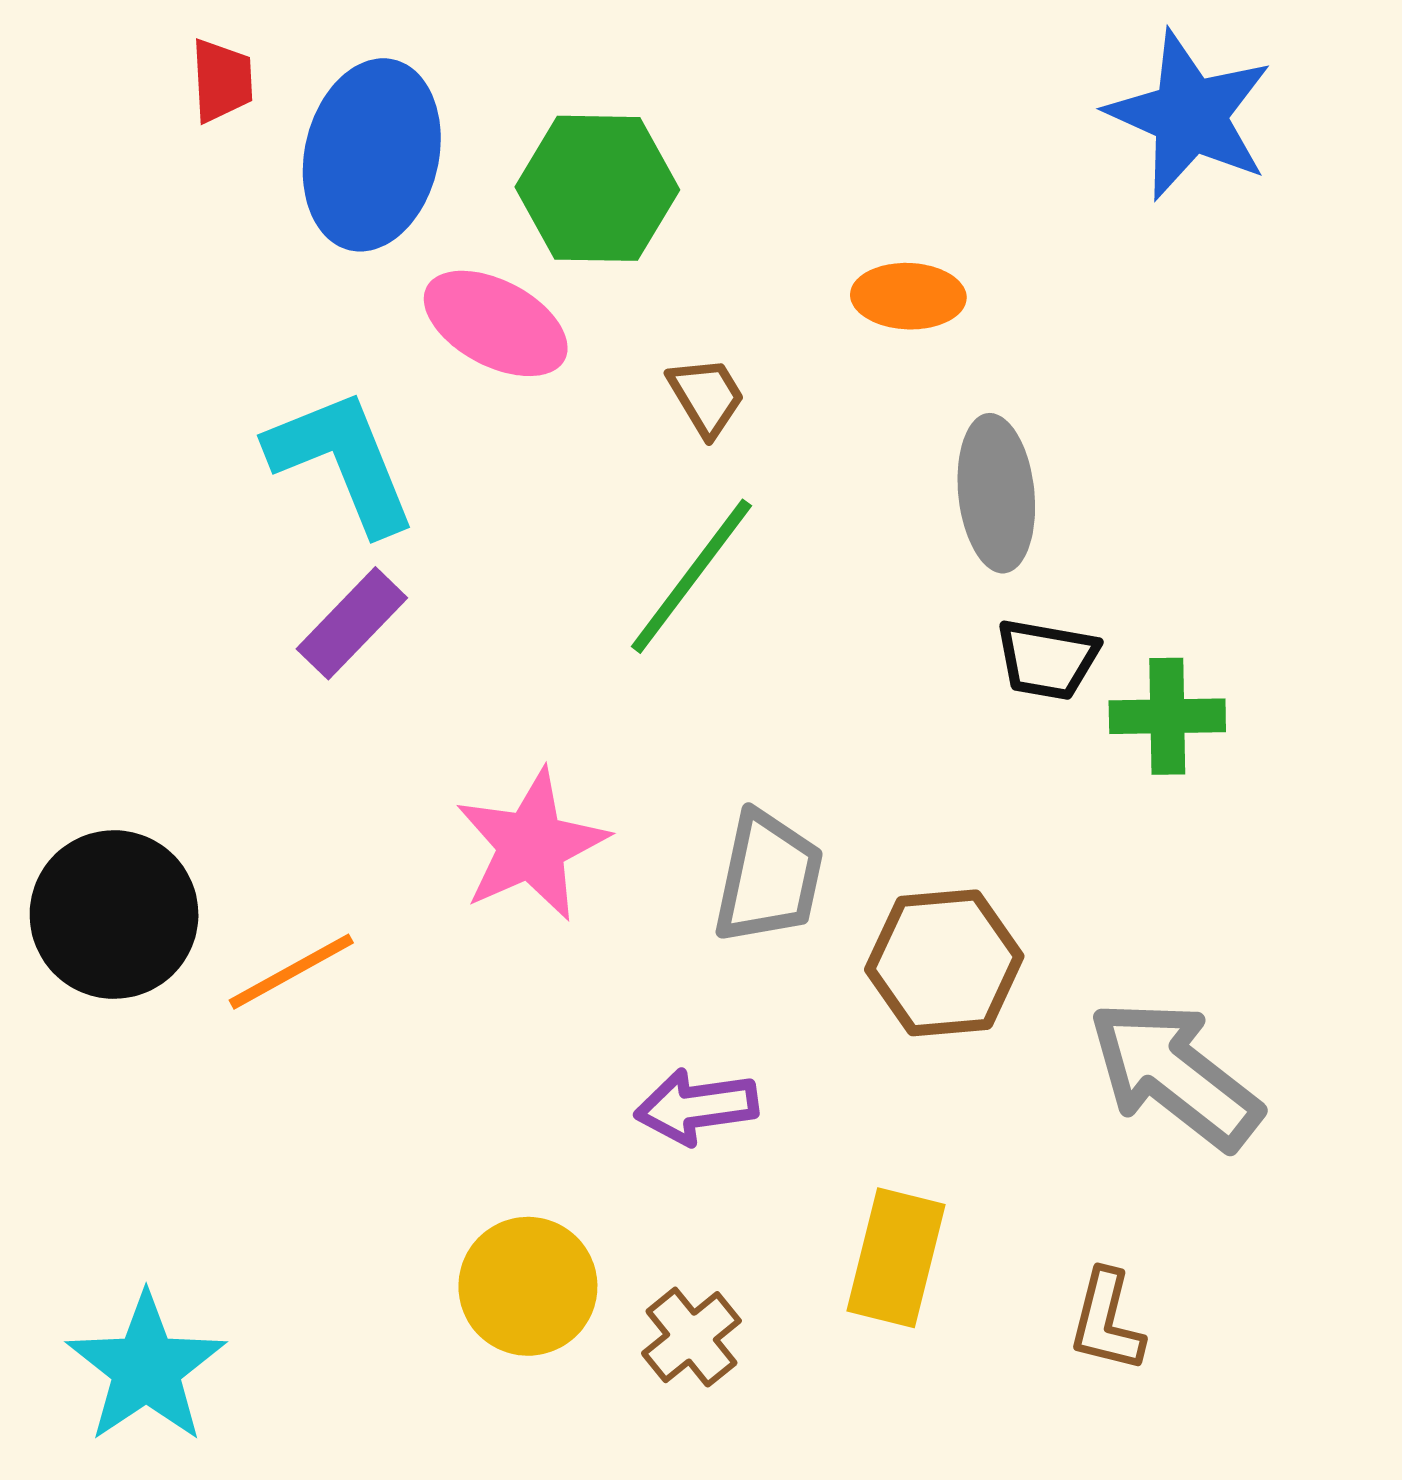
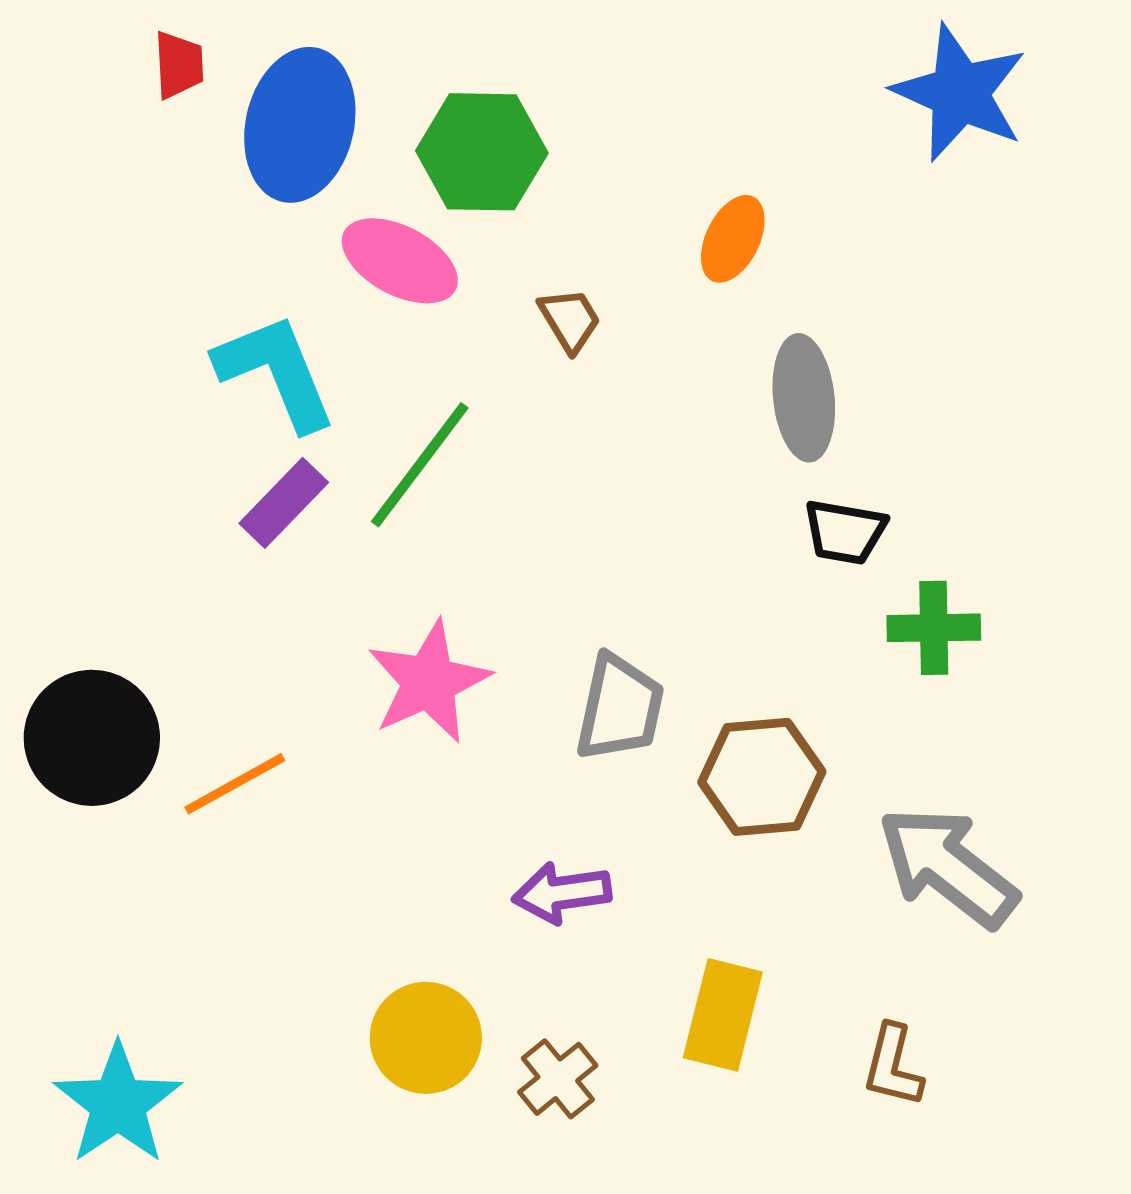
orange ellipse: (908, 296) -> (733, 239), turned -66
green line: (691, 576) -> (420, 465), moved
green cross: (1167, 716) -> (934, 628), moved

